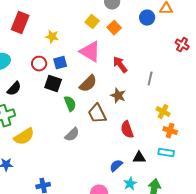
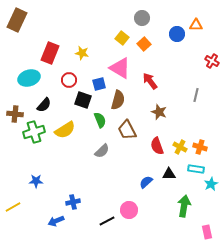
red rectangle: (20, 23) -> (50, 53), moved
blue square: (60, 63) -> (99, 84), moved
gray line: (150, 79) -> (196, 95), moved
brown semicircle: (88, 84) -> (118, 100), turned -30
brown star: (118, 96) -> (159, 112), moved
yellow cross: (163, 112) -> (180, 147), moved
yellow semicircle: (24, 137) -> (65, 130), moved
cyan star: (130, 184) -> (211, 184), moved

